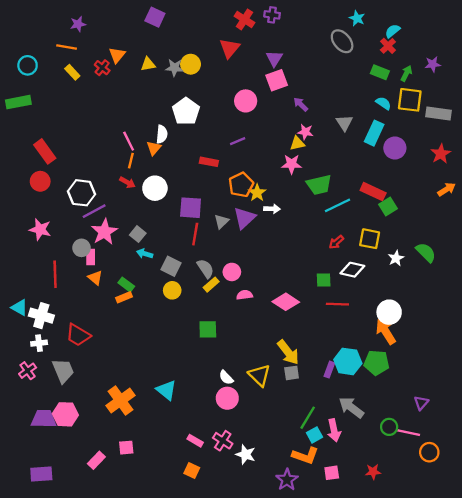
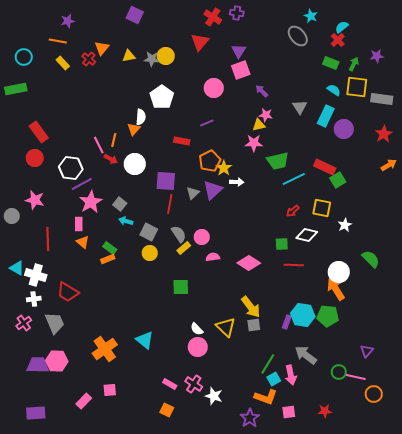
pink line: (129, 141) -> (99, 145), moved
gray circle: (81, 248) -> (12, 216), moved
green semicircle: (426, 252) -> (371, 259), moved

